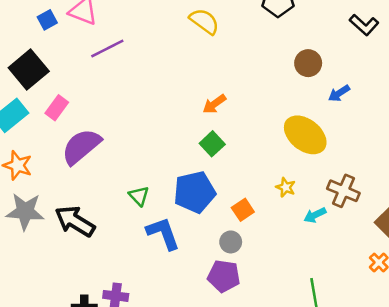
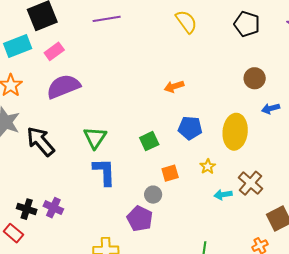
yellow ellipse: (305, 135) -> (235, 132), turned 40
green square: (212, 144) -> (149, 141), moved
blue pentagon: (195, 192) -> (190, 128), moved, size x0.7
green triangle: (139, 196) -> (95, 138), size x1.4

